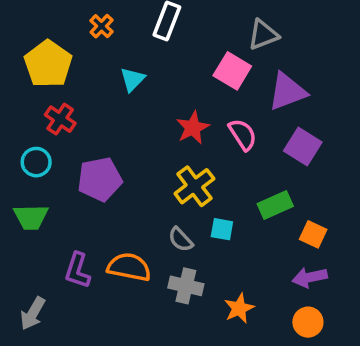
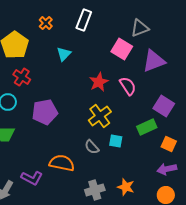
purple square: (303, 147) -> (164, 106), moved
purple L-shape: (77, 270) -> (32, 178), moved, turned -80
gray cross: (186, 286) -> (95, 190), moved, turned -30
orange star: (239, 308) -> (126, 187), turned -30

